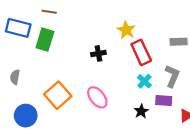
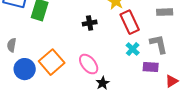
gray L-shape: (172, 76) -> (159, 44), turned -35
black star: (141, 111) -> (103, 83), moved
blue circle: (26, 116) -> (25, 69), moved

